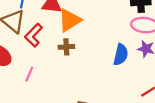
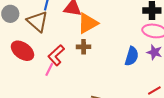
red L-shape: (34, 35) -> (56, 55), moved

